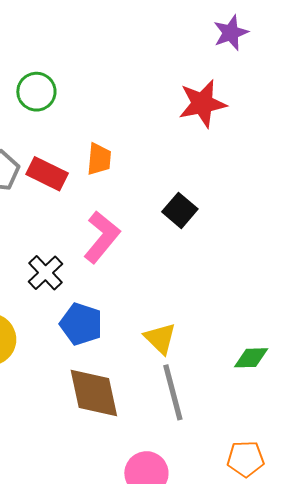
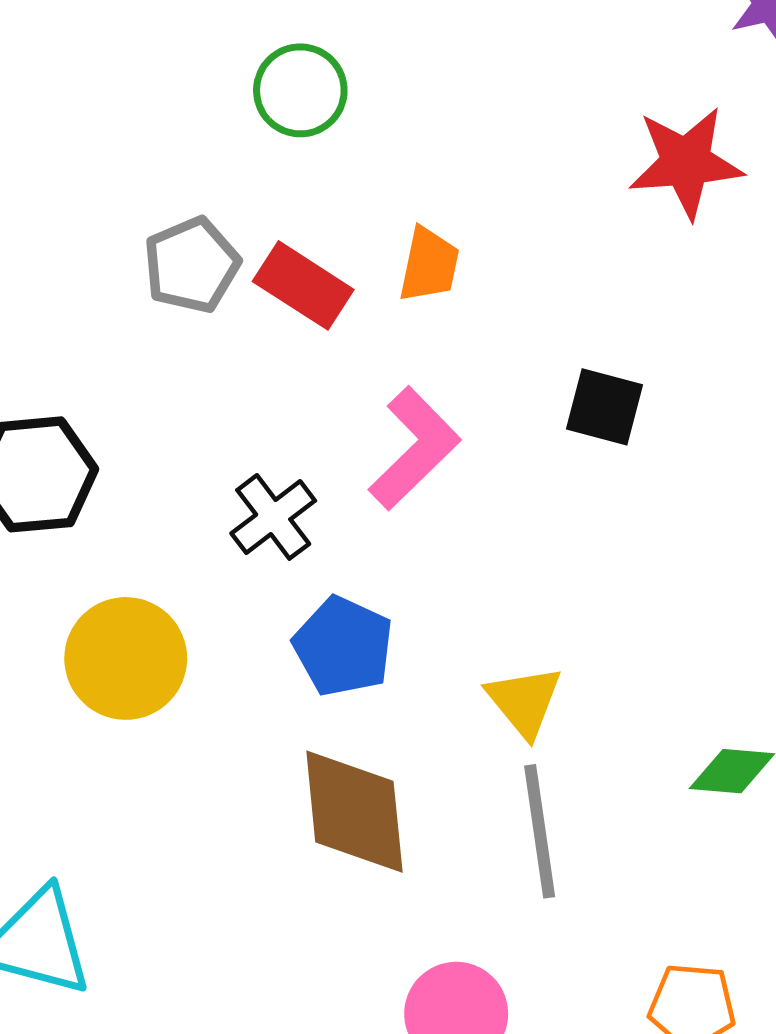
black square: (180, 210) -> (605, 407), turned -32

